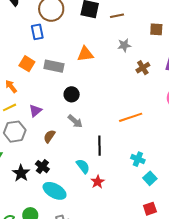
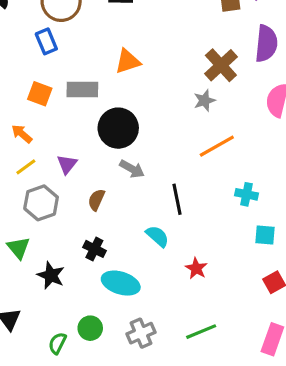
gray star: (124, 45) -> (205, 100), moved
brown cross: (143, 68) -> (221, 65), size x1.5
black circle: (72, 94) -> (118, 128), size x1.6
cyan cross: (138, 159) -> (247, 194), moved
black star: (21, 173) -> (51, 275), moved
cyan square: (150, 178) -> (265, 235), turned -32
red star: (98, 182) -> (196, 268), moved

